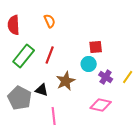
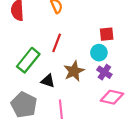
green rectangle: (24, 56) -> (28, 60), moved
purple cross: (106, 77) -> (104, 72), moved
gray pentagon: (20, 98) -> (24, 105), moved

